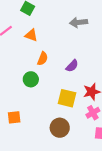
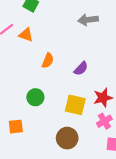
orange triangle: (31, 35) -> (26, 35), moved
green circle: (31, 79) -> (35, 97), moved

